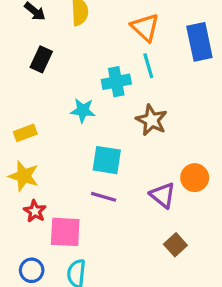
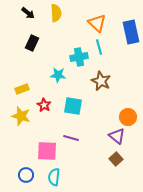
purple triangle: (163, 195) -> (117, 136), moved
purple line: (104, 197) -> (71, 138), moved
red star: (35, 211) -> (44, 105), moved

